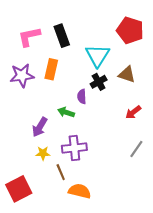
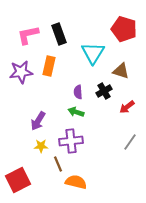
black cross: (99, 82) -> (104, 91), moved
green arrow: (66, 112) -> (76, 112), moved

